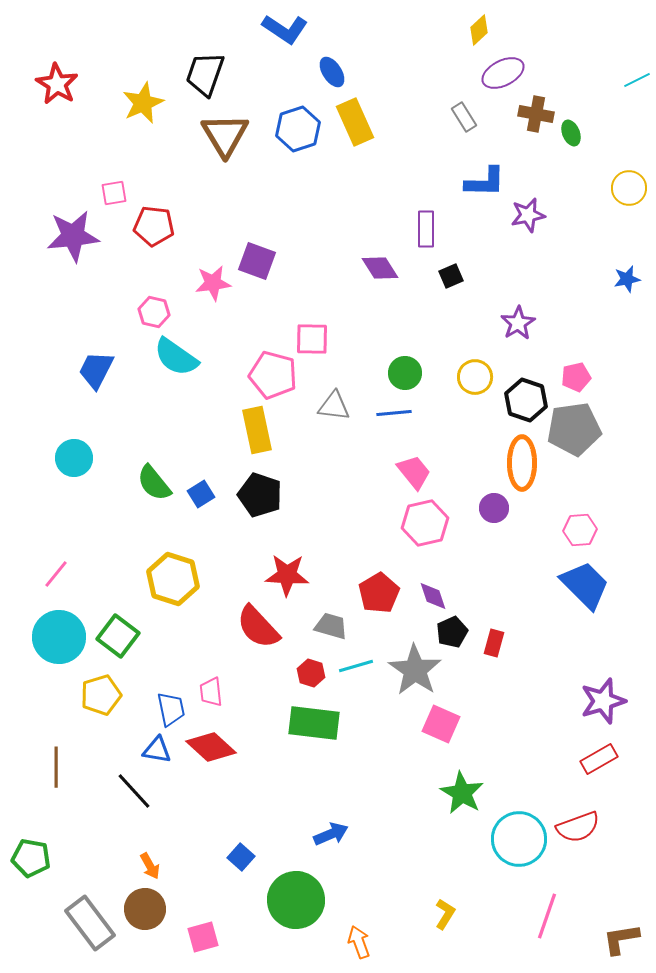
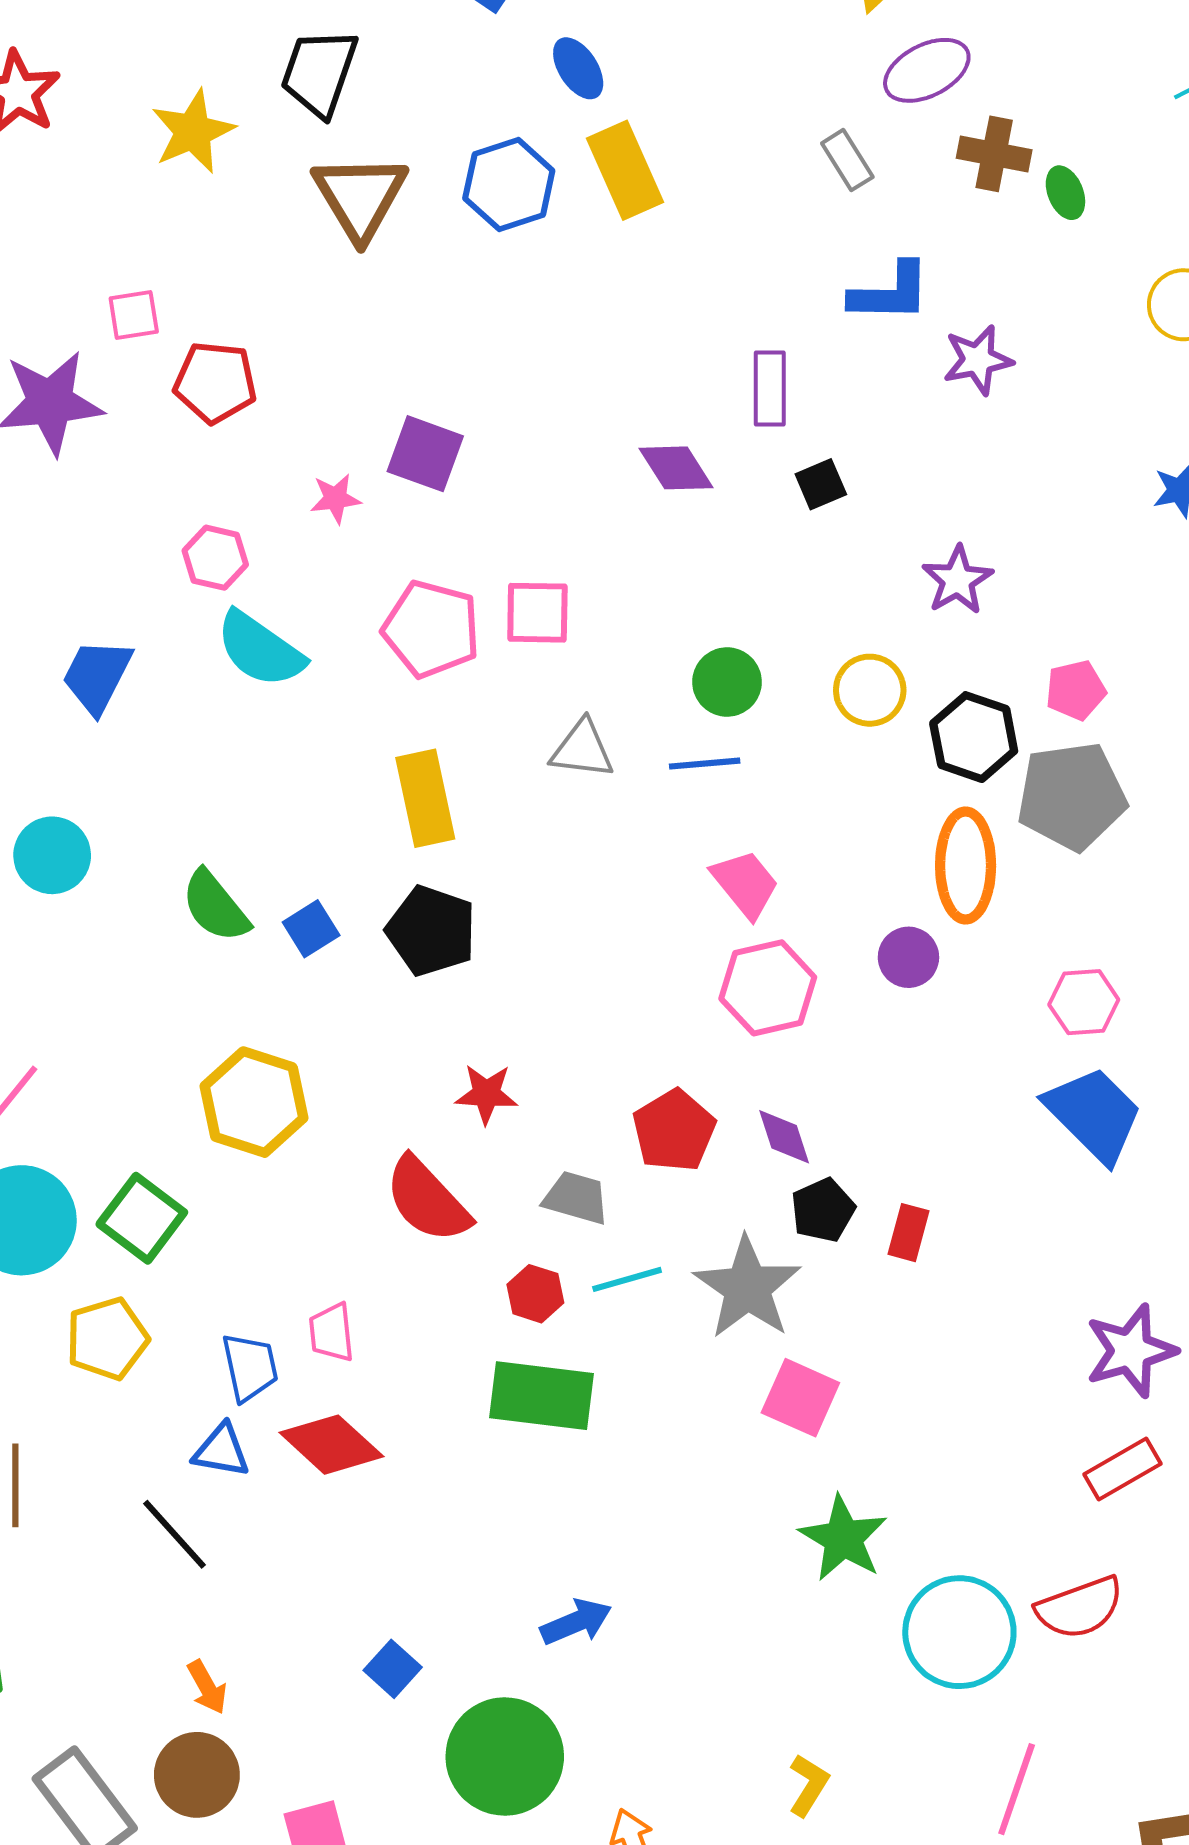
pink star: (213, 283) -> (336, 499), size x0.7
pink pentagon: (273, 375) -> (431, 629), moved
red star: (287, 575) -> (486, 1094), size x0.7

